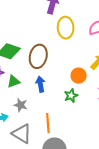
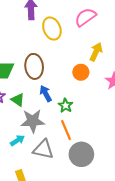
green triangle: (14, 81) -> (18, 100), turned -48
green star: (71, 96) -> (66, 105), moved
gray star: (21, 105) -> (33, 121), size x1.6

